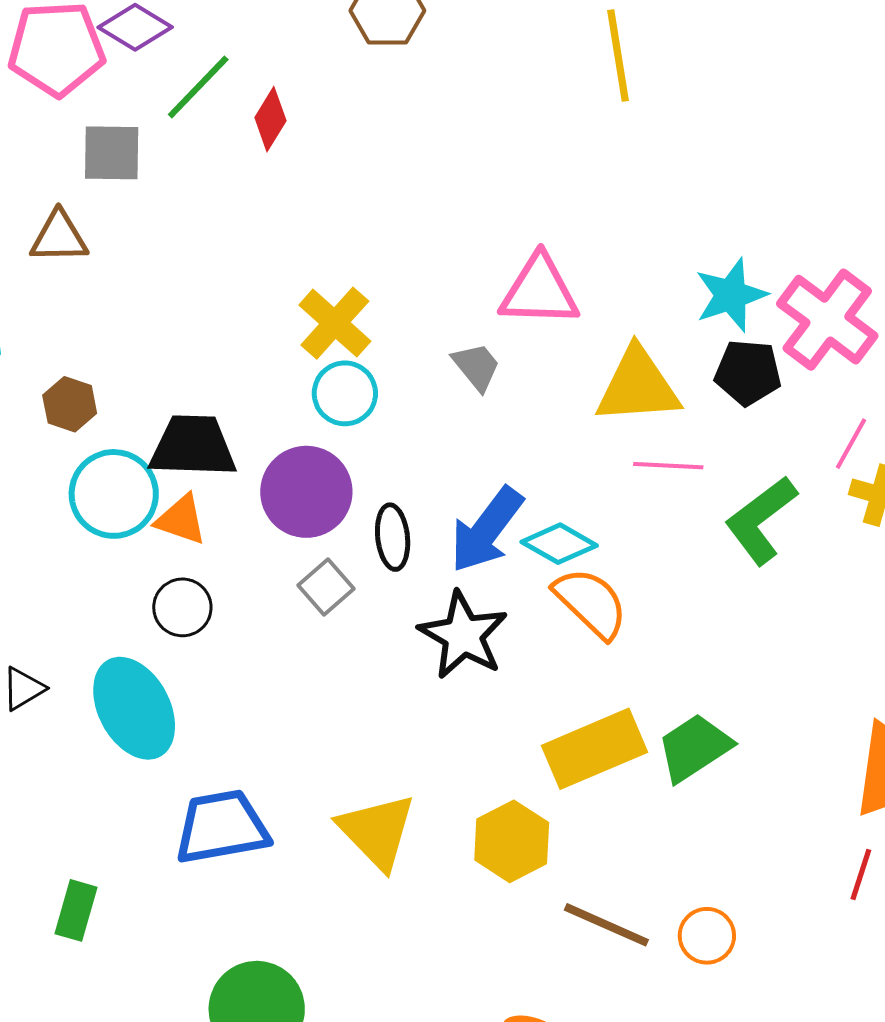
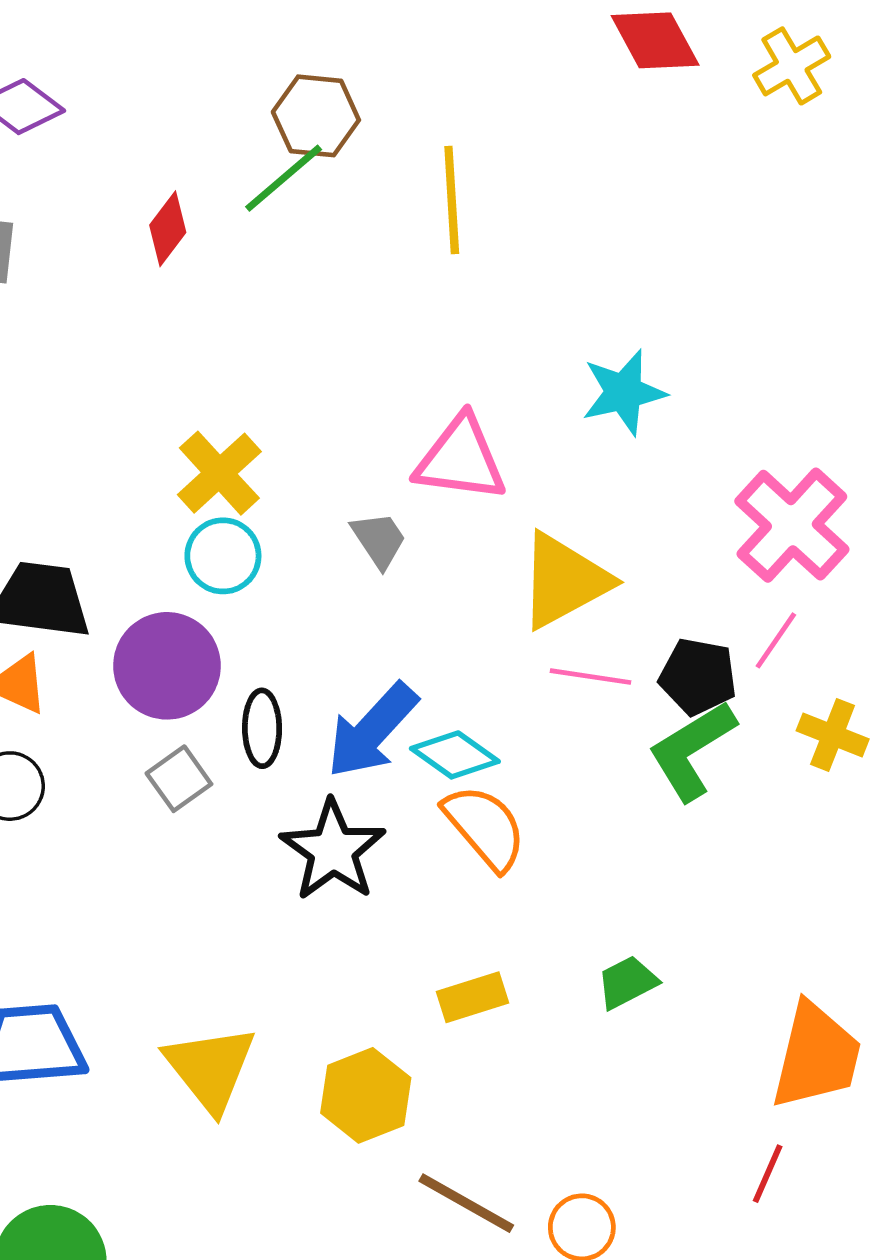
yellow line: (618, 56) -> (452, 200), moved
green line: (198, 87) -> (284, 178), moved
cyan star: (731, 295) -> (624, 392), moved
black pentagon: (748, 372) -> (698, 677), moved
yellow triangle: (638, 386) -> (564, 581), turned -30
pink line: (851, 444) -> (776, 640), moved
green trapezoid: (694, 748) -> (627, 982), moved, size x0.7
yellow rectangle: (594, 749) -> (472, 997), size x0.6

